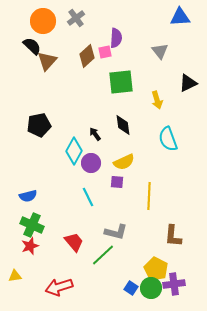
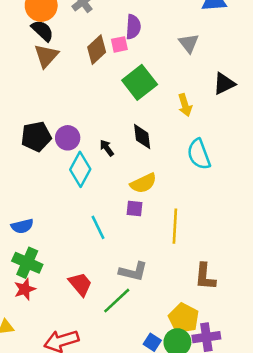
black semicircle: (32, 46) -> (42, 31), moved
green square: (121, 82) -> (140, 82), turned -32
purple circle: (91, 163) -> (68, 138), moved

